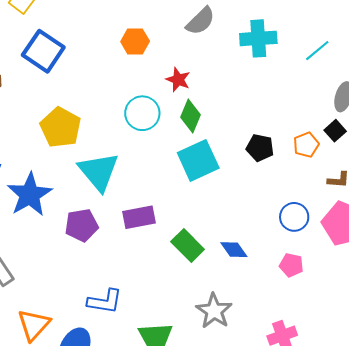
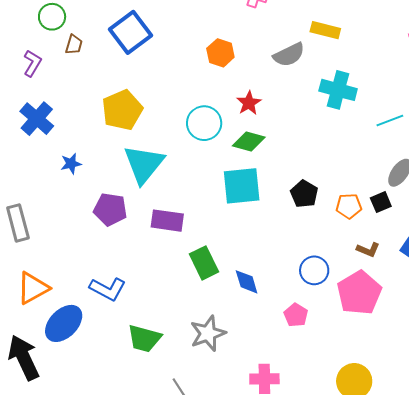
green diamond: (191, 116) -> (249, 141), turned 64
blue star: (30, 195) -> (71, 164), size x0.5

